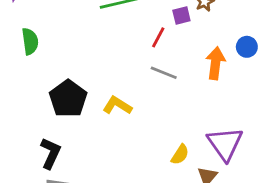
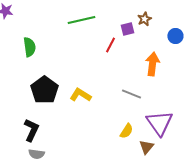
green semicircle: (30, 41) -> (29, 47), moved
blue circle: (247, 47) -> (175, 36), moved
gray line: (164, 73) -> (131, 94), moved

